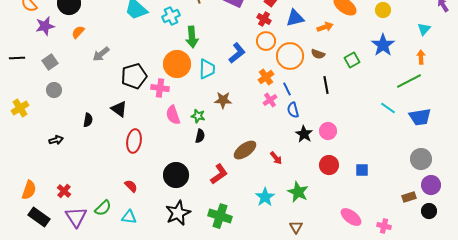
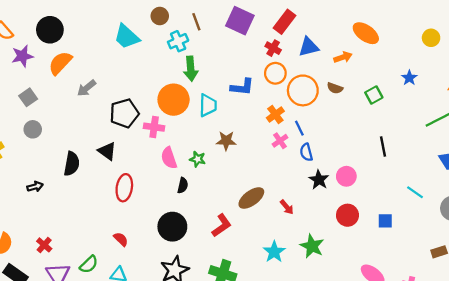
yellow circle: (383, 10) -> (431, 38), moved
cyan cross: (171, 16) -> (178, 41), moved
orange semicircle: (78, 32) -> (60, 63), size x1.6
blue star: (383, 45) -> (409, 78), size x0.6
blue L-shape: (237, 53) -> (242, 87), turned 45
black line: (326, 85) -> (383, 147), moved
cyan line: (388, 108) -> (415, 192), moved
black semicircle: (88, 120) -> (72, 164), size x1.5
black semicircle: (200, 136) -> (183, 185), moved

